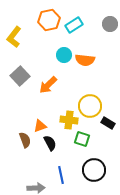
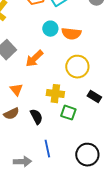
yellow circle: (90, 106) -> (77, 67), moved
orange triangle: (40, 126) -> (16, 90), moved, turned -48
brown semicircle: (25, 140) -> (11, 114), turned 84
black circle: (94, 170) -> (87, 155), moved

